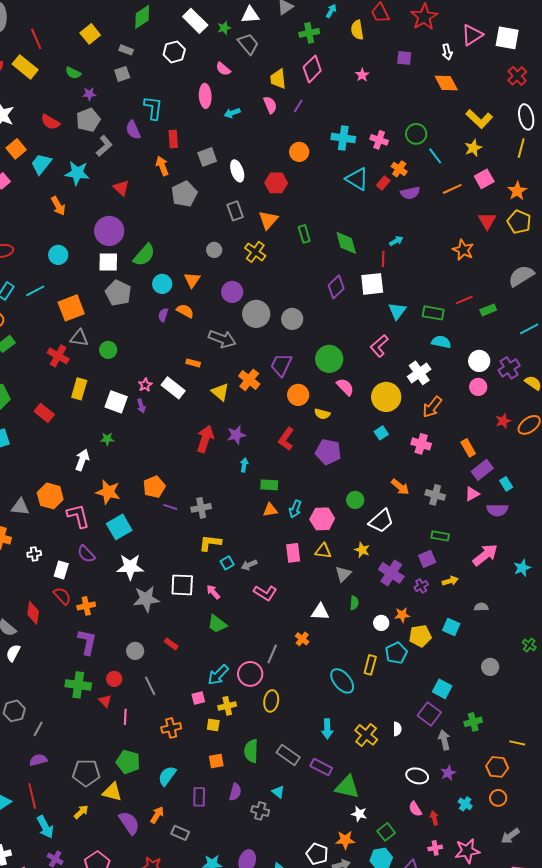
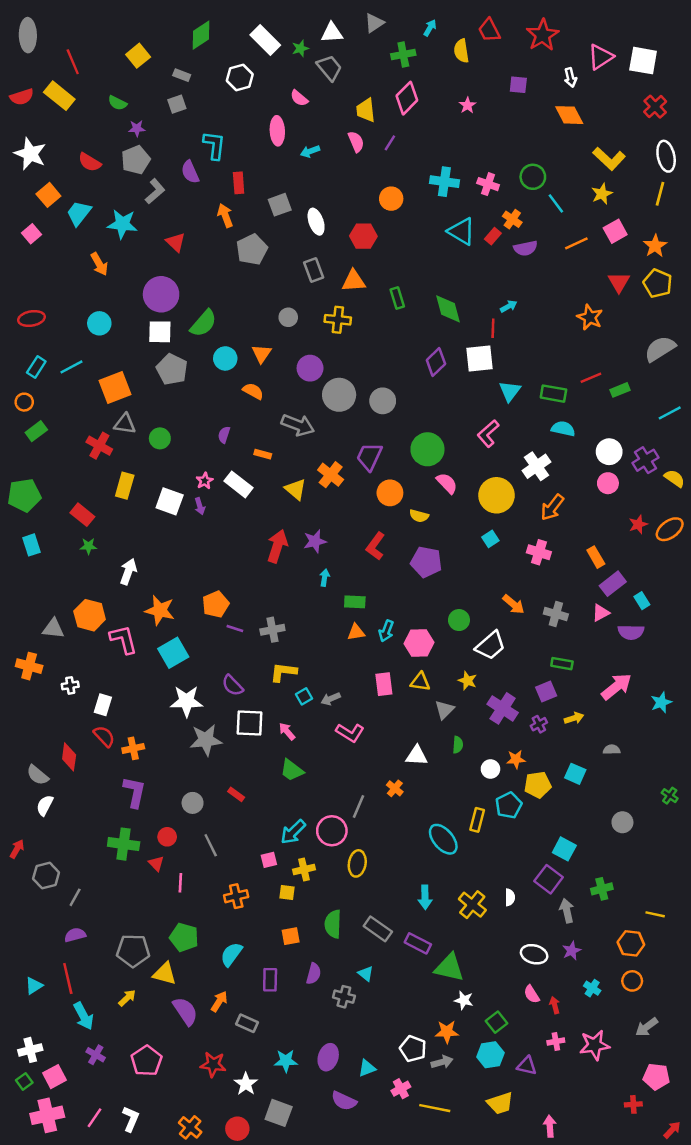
orange triangle: (268, 220) -> (354, 281), turned 45
yellow cross: (255, 252) -> (338, 320), turned -30
purple semicircle: (163, 315) -> (224, 435), moved
green star: (107, 439) -> (88, 546), moved
purple semicircle: (86, 554) -> (233, 685), moved

